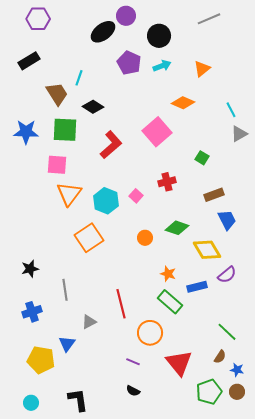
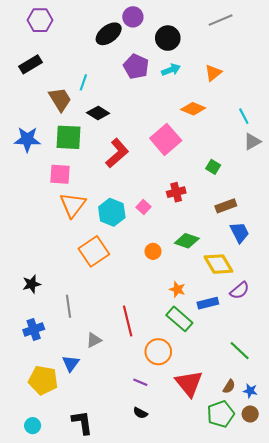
brown semicircle: (220, 357) -> (229, 387), moved

